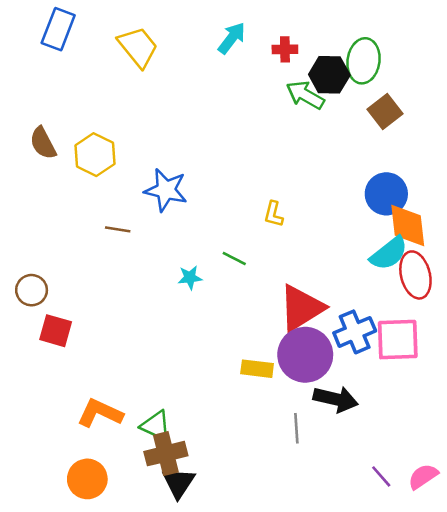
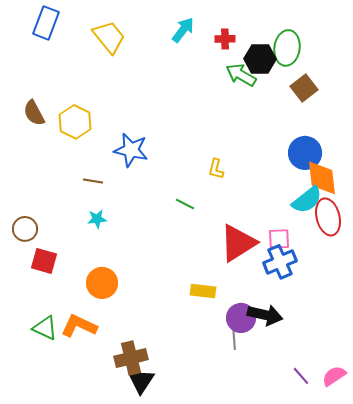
cyan star: (190, 277) -> (97, 219), moved
pink square: (398, 340) -> (279, 239), moved, size x0.6
purple circle: (305, 355) -> (241, 318), moved, size x0.7
green triangle: (156, 426) -> (45, 328), moved
orange circle: (87, 479) -> (102, 283), moved

